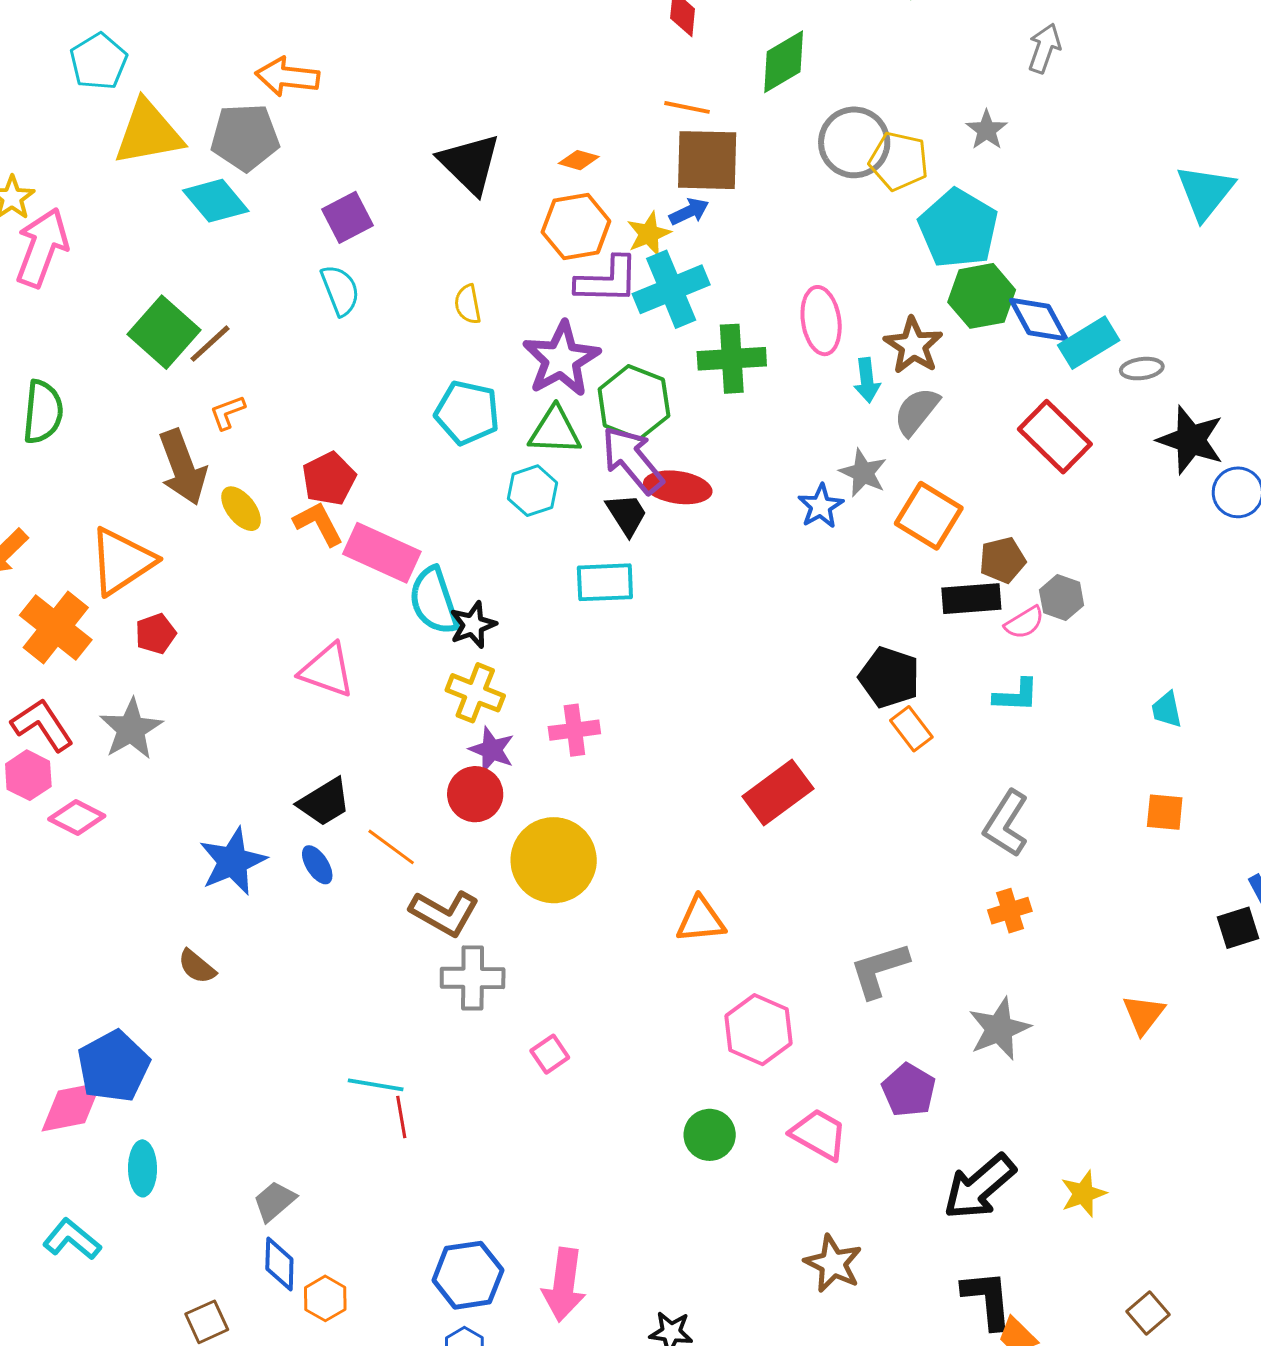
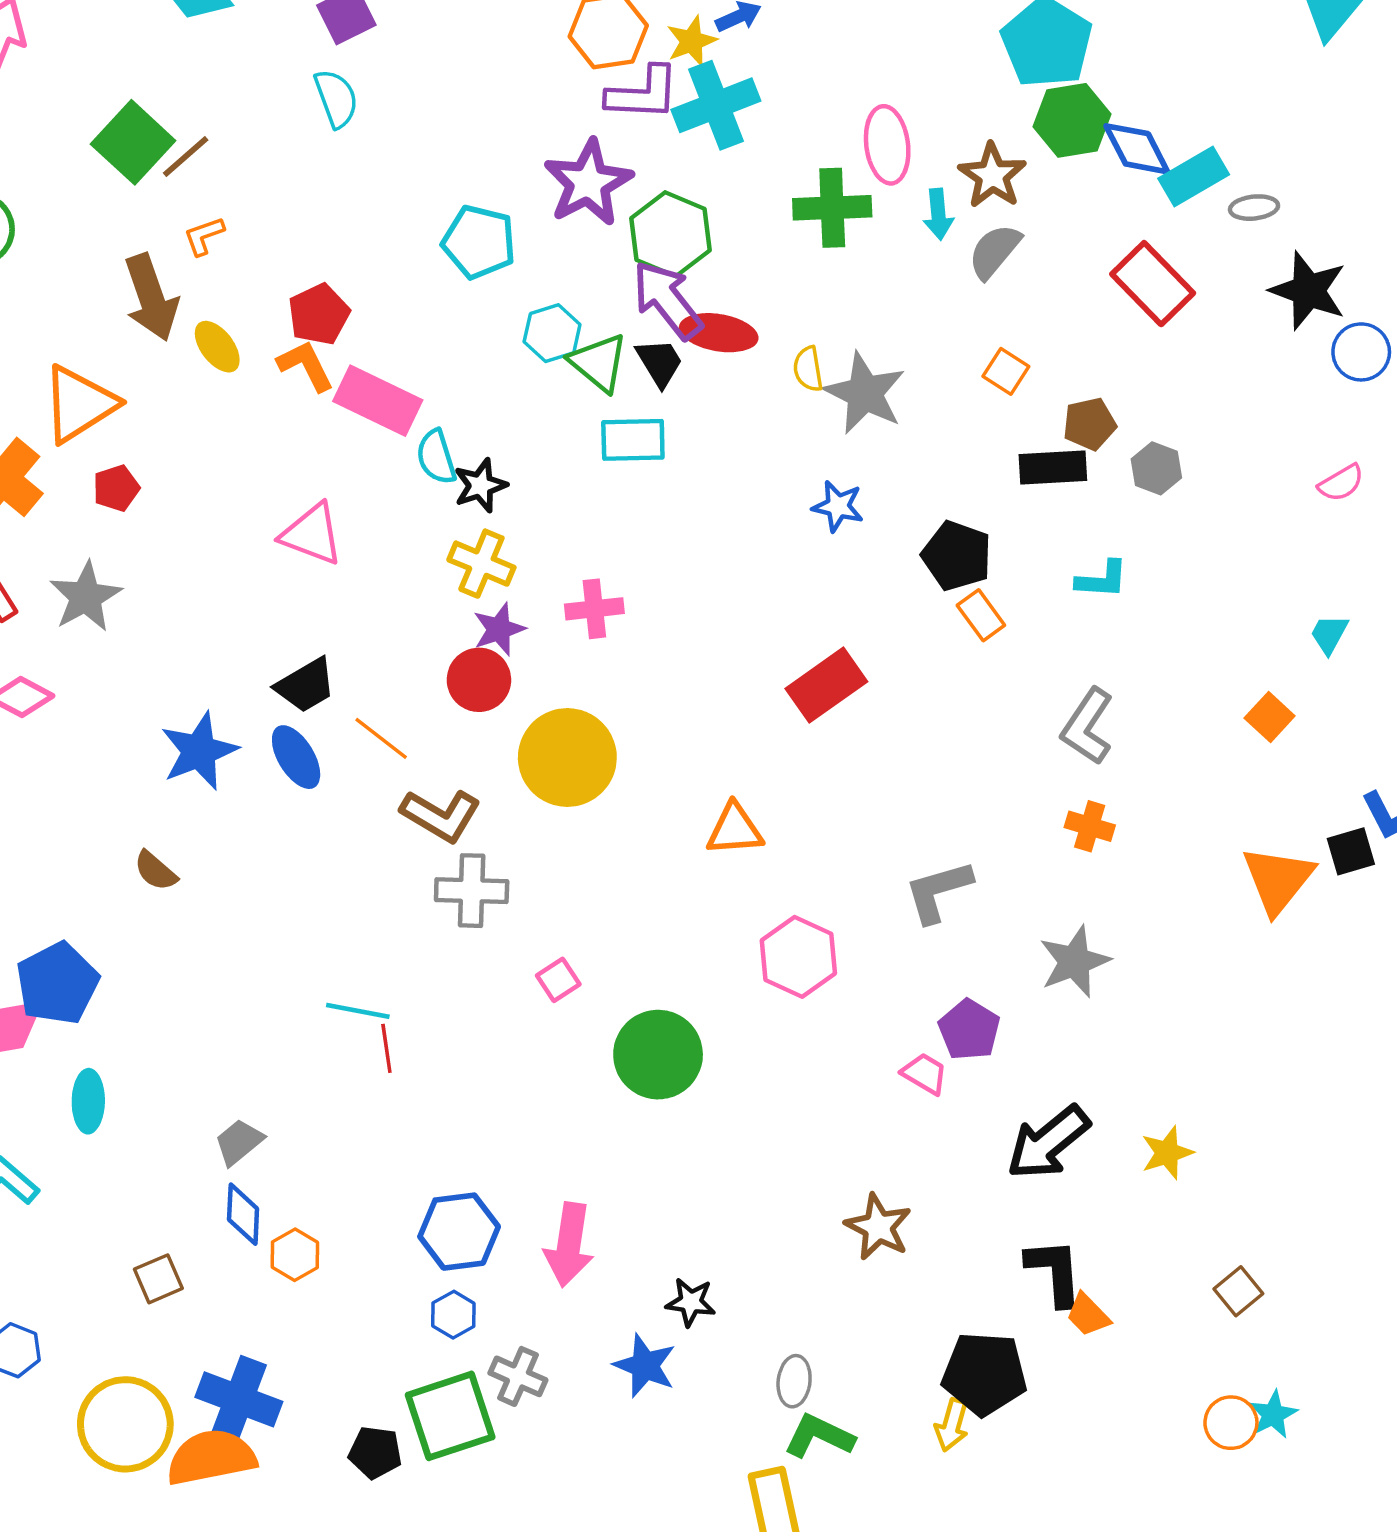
yellow semicircle: (468, 304) -> (808, 369), moved
green cross: (732, 359) -> (832, 208), moved
green triangle: (555, 431) -> (599, 363), moved, turned 36
gray star: (863, 473) -> (865, 393), moved, size x1.5
blue star: (821, 506) -> (838, 506), moved, turned -30
orange square: (929, 516) -> (1006, 371), size x0.6
cyan semicircle: (434, 601) -> (436, 457), size x0.7
pink semicircle: (1024, 623) -> (1341, 483), moved
cyan trapezoid: (1167, 710) -> (1329, 634), moved, turned 39
purple star: (492, 750) -> (499, 629), turned 30
orange square: (1165, 812) -> (1270, 717), turned 36
blue ellipse: (317, 865) -> (296, 757), size x1.4
orange cross: (1010, 911) -> (1090, 826), turned 33
orange triangle: (1144, 1014) -> (1278, 880), moved, size x1.5
pink trapezoid: (819, 1134) -> (925, 1074), moved, size x0.7
green circle: (710, 1135) -> (658, 1055), moved, size x1.5

